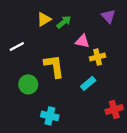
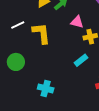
yellow L-shape: (54, 66) -> (41, 33), moved
green circle: (28, 84) -> (16, 62), moved

